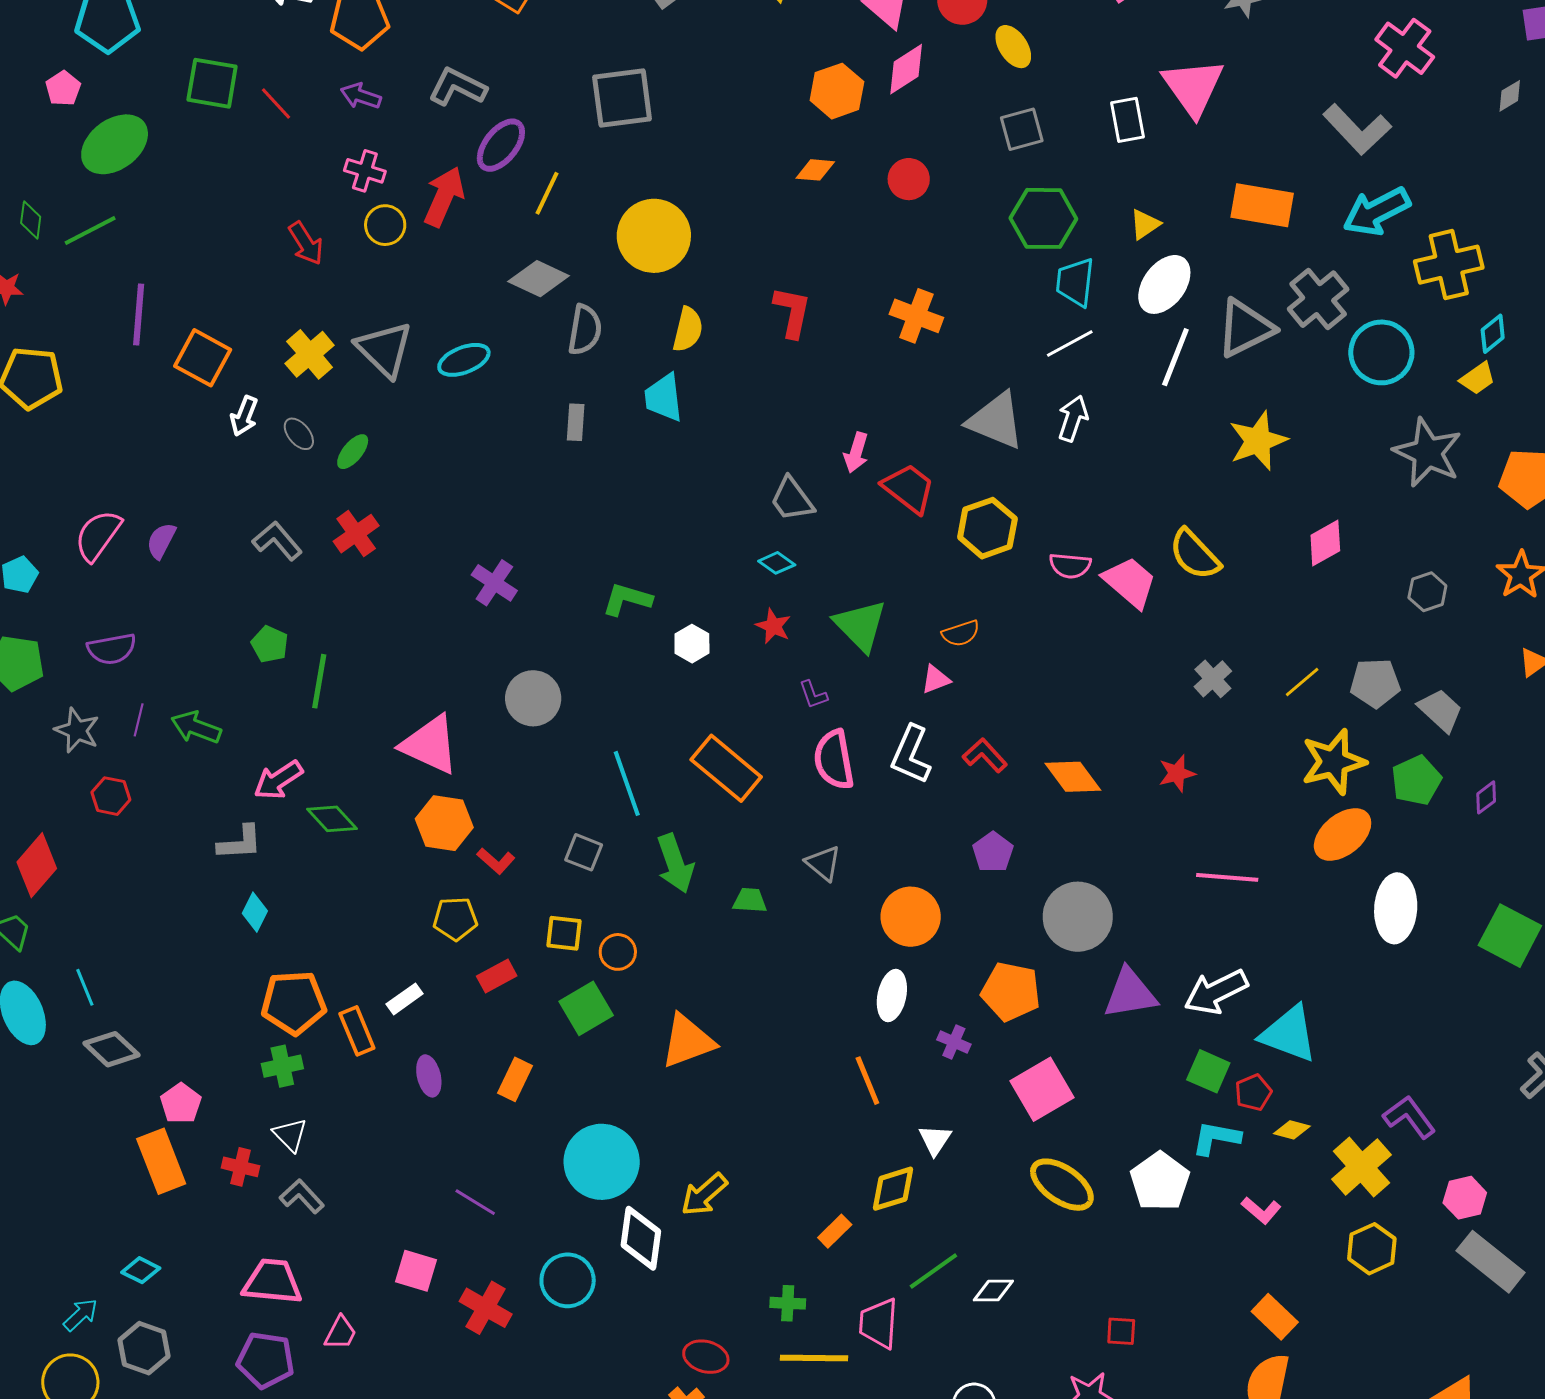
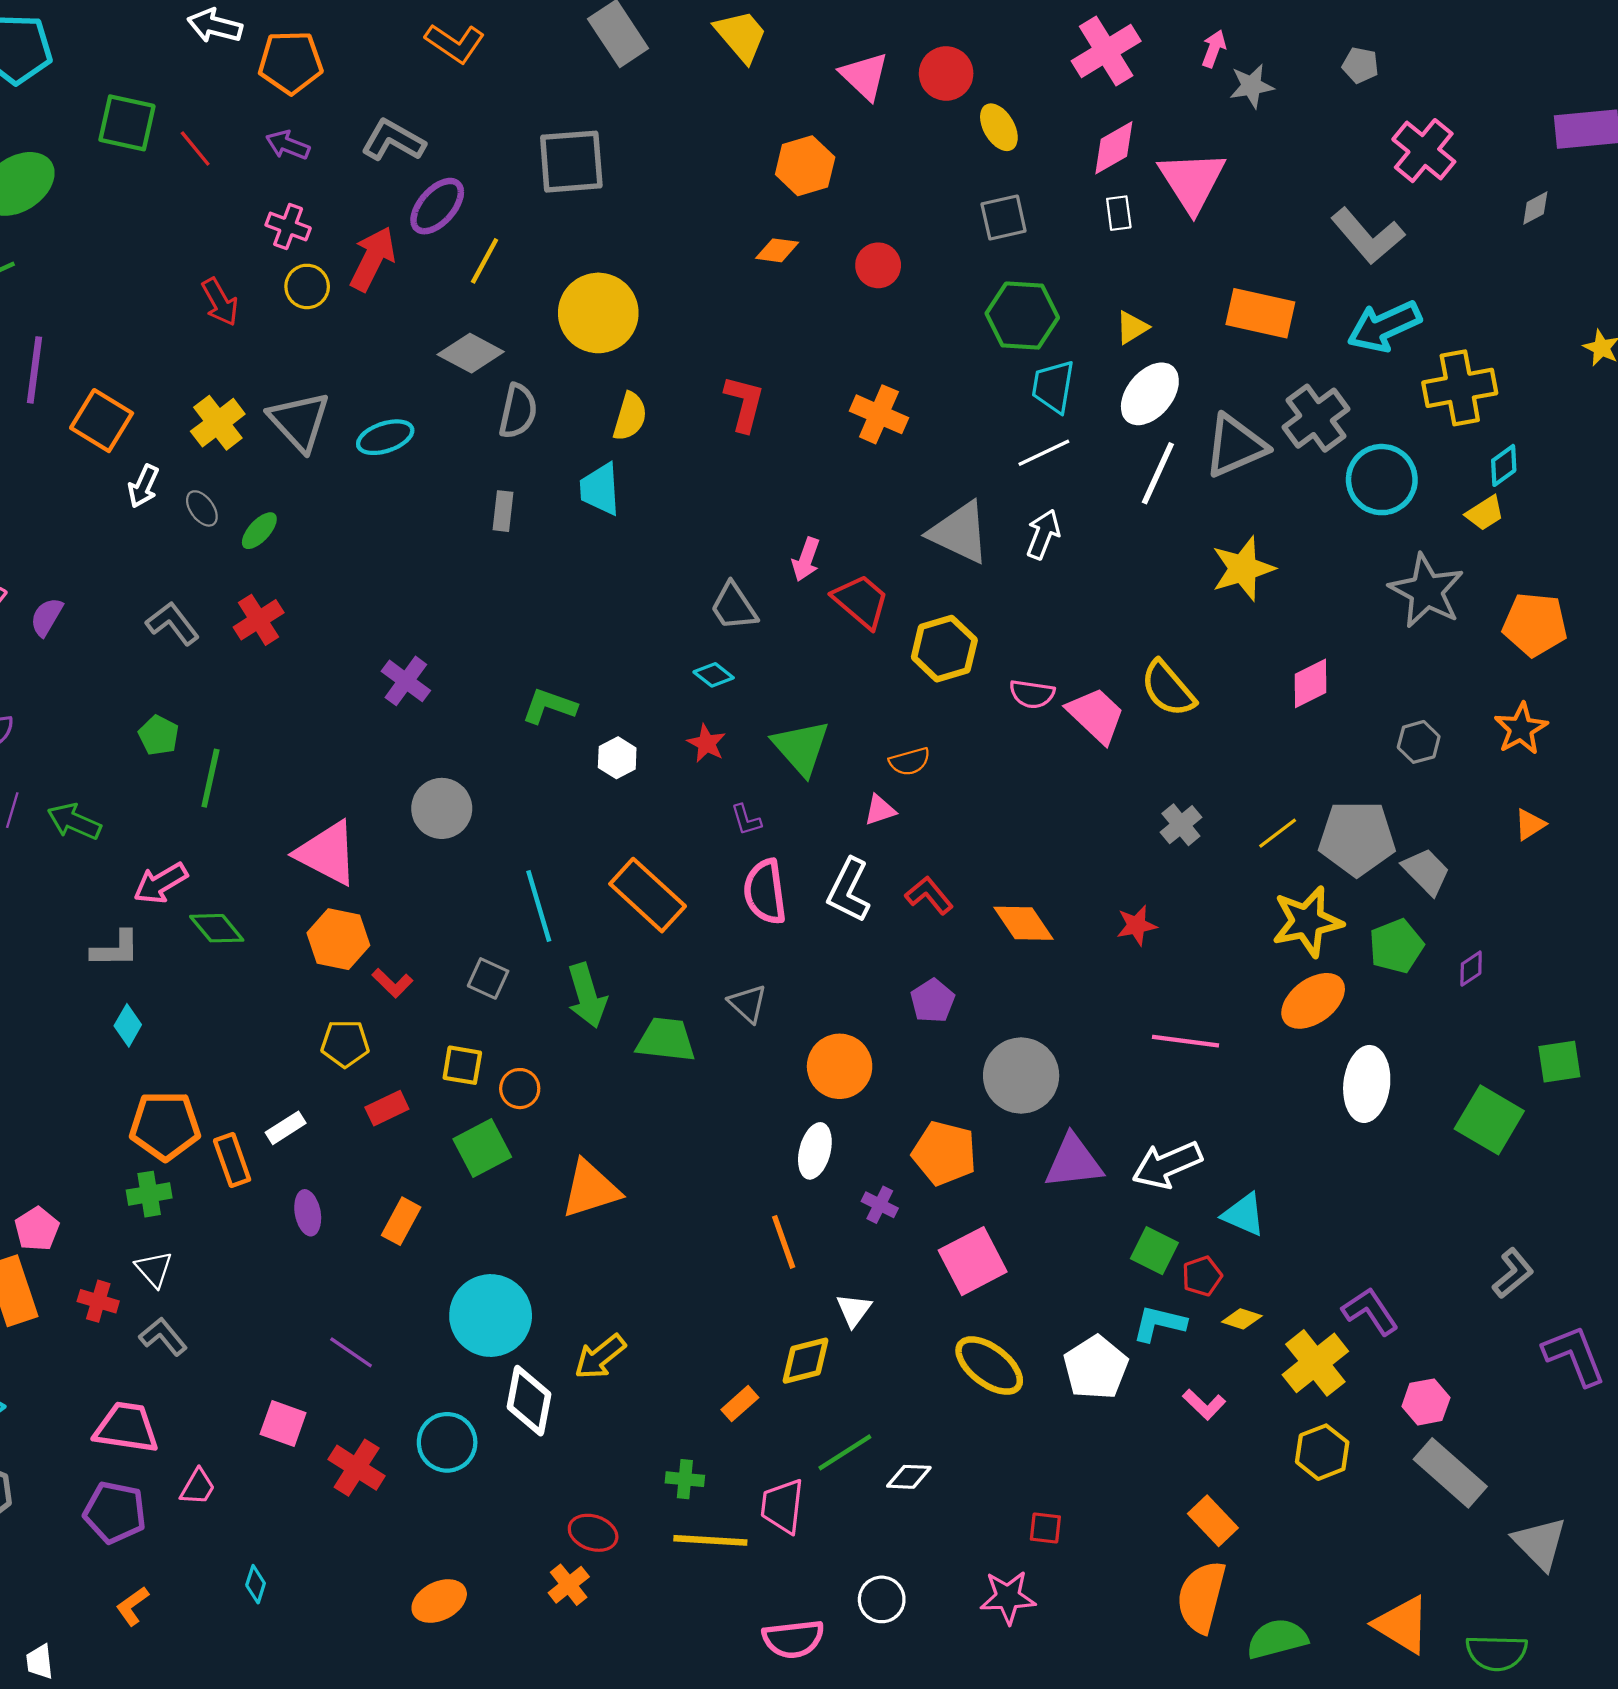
pink diamond: (906, 69) -> (1114, 148), moved
white rectangle: (1127, 120) -> (1119, 213), size x0.7
gray pentagon: (1375, 683) -> (1357, 838), size x1.4
green trapezoid: (750, 900) -> (666, 1040), size x1.6
cyan triangle: (1289, 1034) -> (1244, 1214), size x0.7

